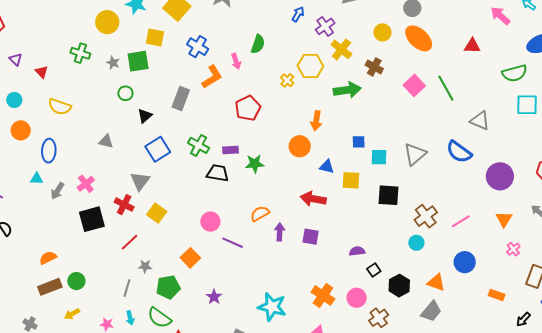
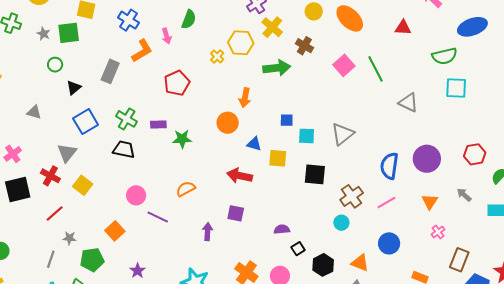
blue semicircle: (459, 152) -> (389, 166), moved, turned 60
black trapezoid: (218, 173) -> (124, 149), moved
purple arrow: (280, 232) -> (208, 232), moved

